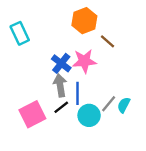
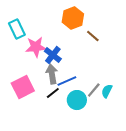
pink star: (84, 61) -> (36, 47), moved
blue line: (77, 93) -> (67, 81), turned 66
pink square: (32, 114) -> (23, 87), moved

